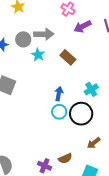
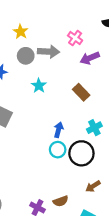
gray arrow: (44, 34) -> (49, 52), moved
gray circle: (23, 39) -> (26, 56), moved
brown rectangle: (68, 57) -> (81, 92), moved

